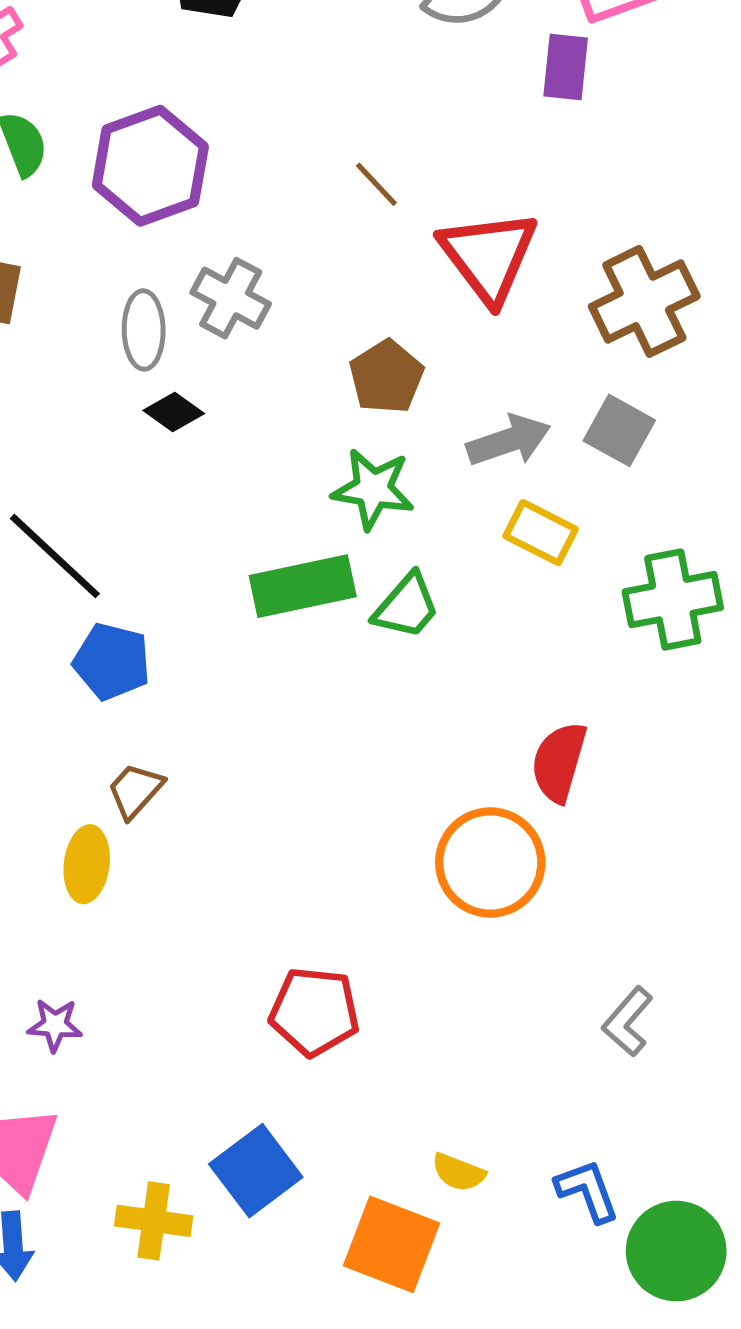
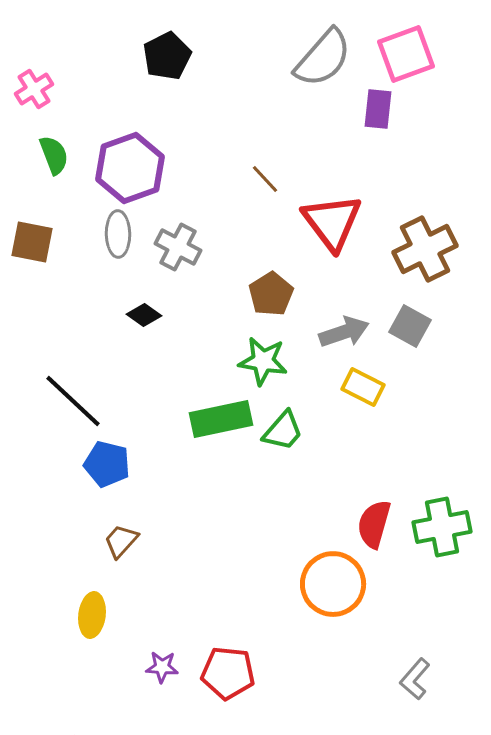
gray ellipse: (144, 330) -> (118, 234), moved
green cross: (673, 600) -> (442, 527), moved
yellow ellipse: (87, 864) -> (92, 615), moved
purple star: (55, 1025) -> (162, 667), moved

